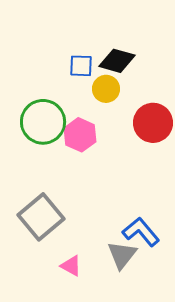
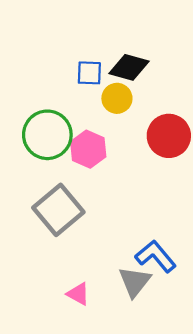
gray square: (41, 217) -> (58, 210), moved

